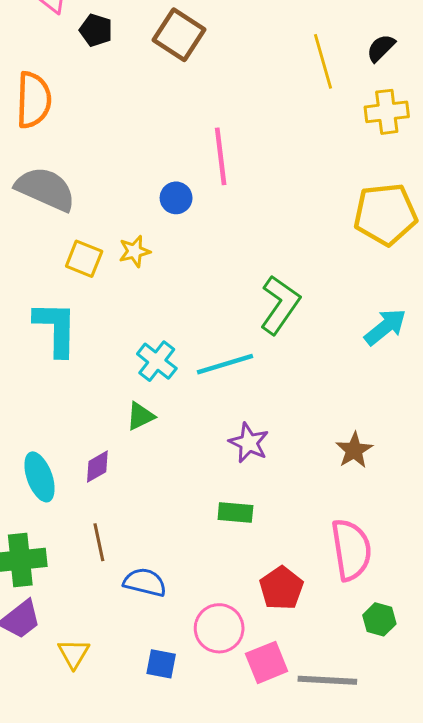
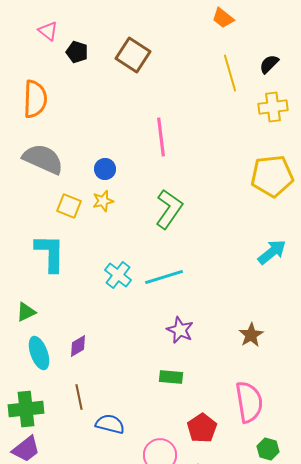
blue circle: (176, 198) -> (105, 169), moved
green L-shape: (280, 305) -> (169, 209), moved
green triangle: (140, 416) -> (26, 312), moved

